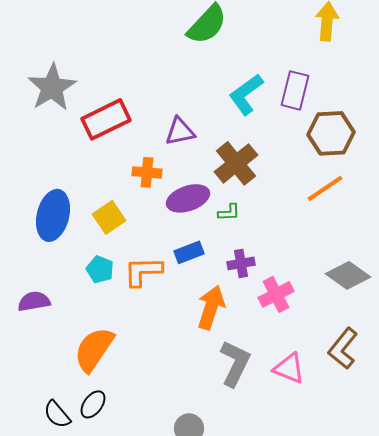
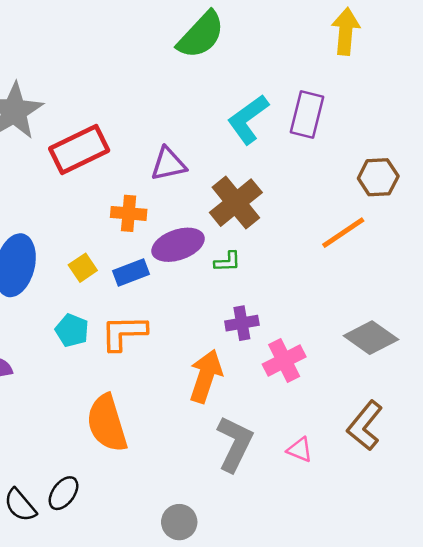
brown hexagon: (331, 133) -> (378, 177), moved, size x0.7
yellow square: (109, 217) -> (83, 268), size x0.7
blue rectangle: (189, 252) -> (131, 272), moved
orange semicircle: (94, 349) -> (107, 423), moved, turned -51
pink triangle: (289, 368) -> (300, 450), size x0.7

